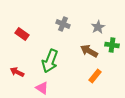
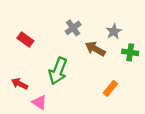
gray cross: (63, 24) -> (73, 28), turned 32
brown arrow: (89, 51) -> (95, 49), moved
pink triangle: (42, 88) -> (39, 102), moved

